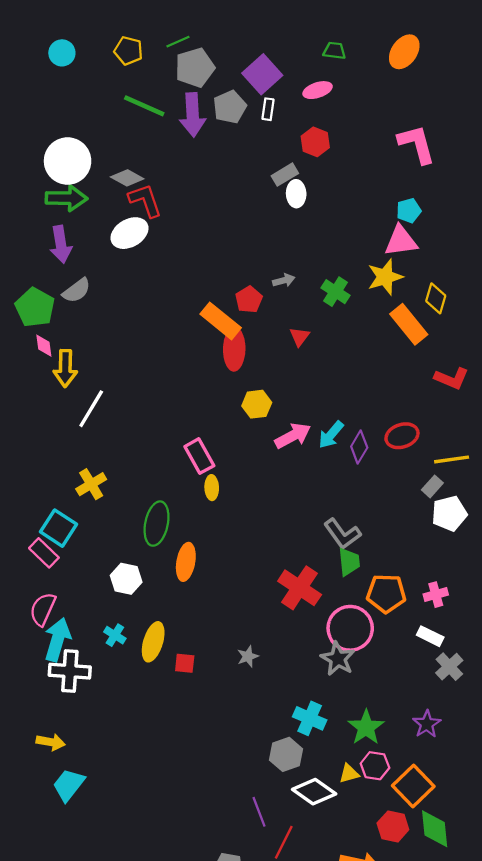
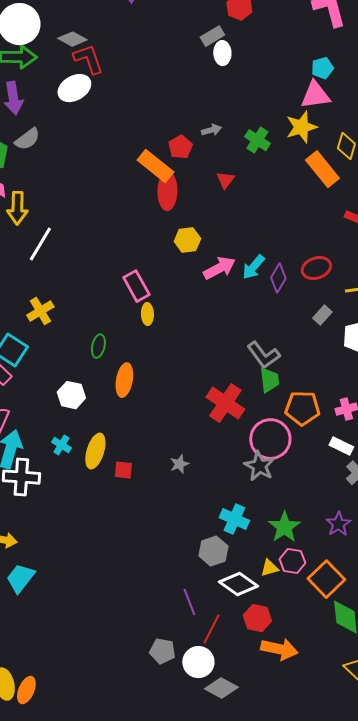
gray rectangle: (432, 486) -> (322, 315), moved
green ellipse: (157, 524) -> (98, 346), size x0.6
red hexagon: (393, 826) -> (257, 618), moved

